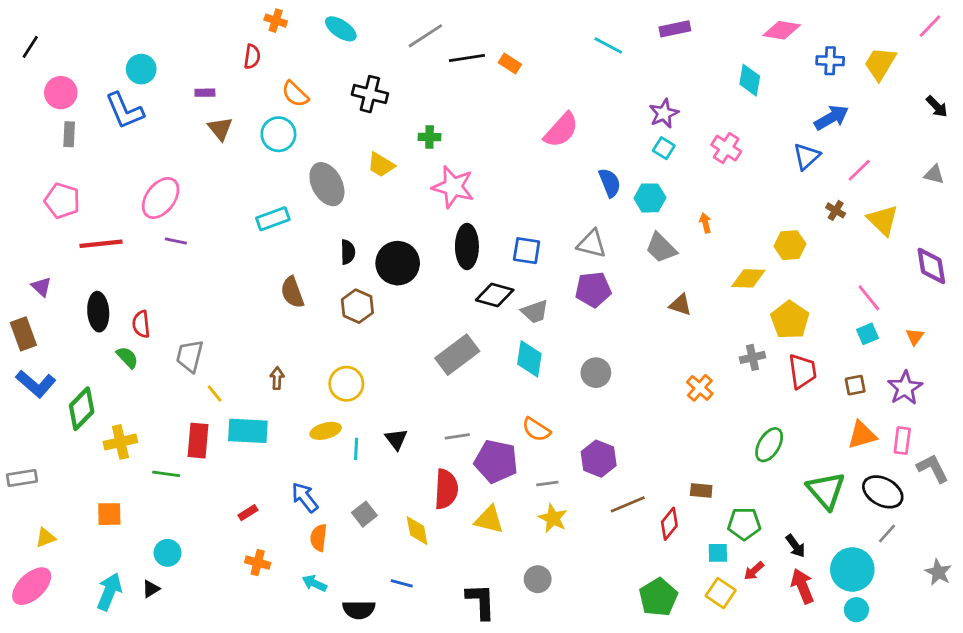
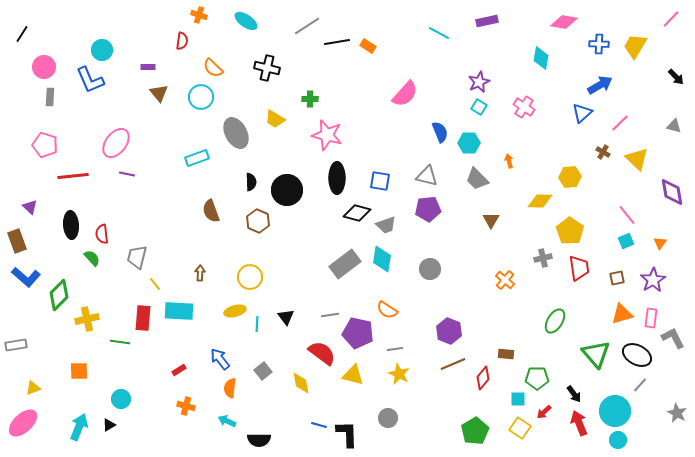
brown triangle: (680, 305) -> (491, 220), turned 42
gray rectangle: (457, 355) -> (345, 264), moved
purple hexagon: (599, 459) -> (449, 331), moved
red semicircle: (446, 489) -> (322, 353), turned -56
blue line: (402, 583) -> (319, 425), moved

